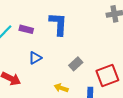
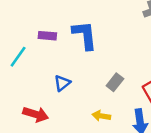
purple rectangle: (26, 29) -> (47, 36), moved

